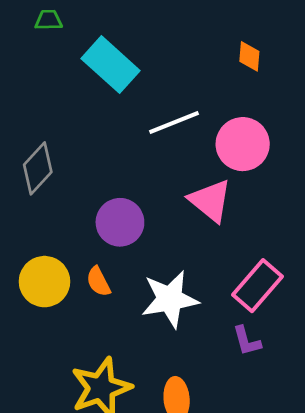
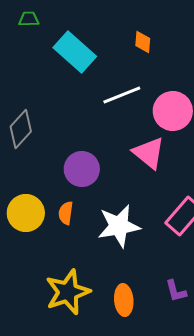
orange diamond: (249, 56) -> (143, 42), moved
orange semicircle: (98, 282) -> (66, 213), turned 35
purple L-shape: (247, 341) -> (176, 291), moved

